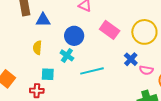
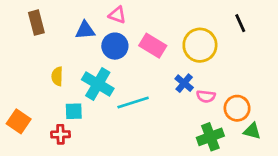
blue triangle: (43, 20) -> (85, 30), moved
blue circle: (74, 36) -> (115, 46), moved
cyan cross: (67, 55) -> (98, 84), size x1.6

